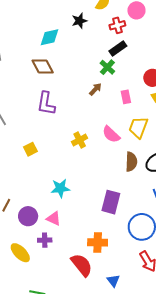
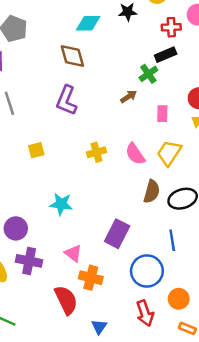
pink triangle: (54, 219) -> (73, 253), moved
purple cross: (45, 240) -> (29, 261), size x1.5

